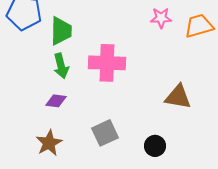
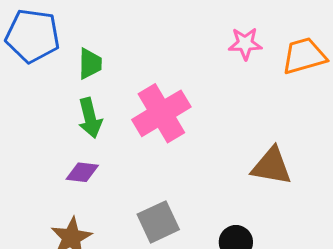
green trapezoid: (61, 31) -> (90, 64), size x0.7
pink cross: (107, 63) -> (161, 113), turned -33

